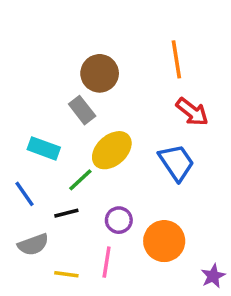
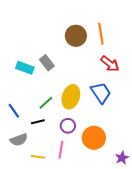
brown circle: (100, 73) -> (76, 36), moved
cyan rectangle: (44, 148) -> (25, 68), moved
yellow ellipse: (112, 150) -> (71, 97), moved, turned -30

